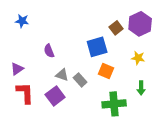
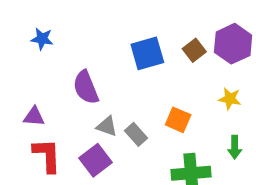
blue square: (97, 47) -> (147, 53), moved
purple semicircle: (49, 51) -> (86, 87), size x1.5
purple triangle: (17, 69) -> (34, 117), turned 40

